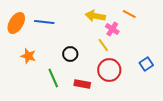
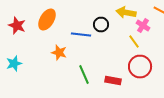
blue line: (44, 22) -> (81, 34), moved
black circle: (70, 54) -> (101, 24), moved

